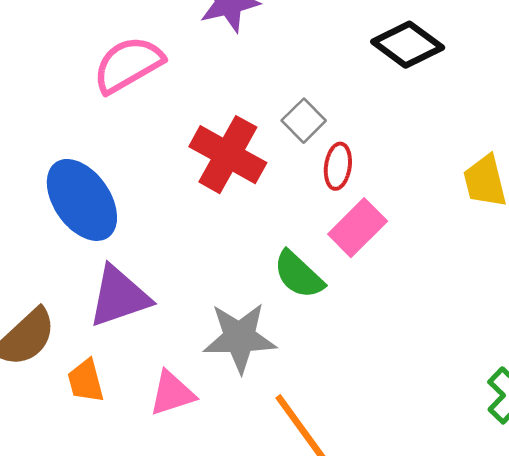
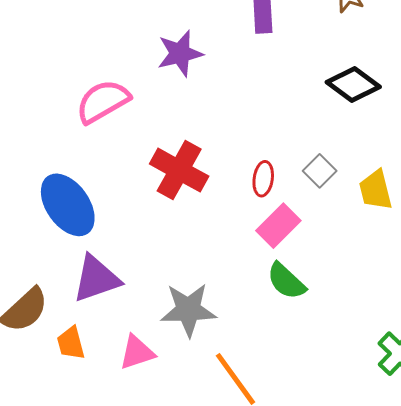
black diamond: (408, 45) -> (353, 85), moved
gray square: (304, 121) -> (320, 171), moved
green semicircle: (299, 275) -> (286, 281), moved

